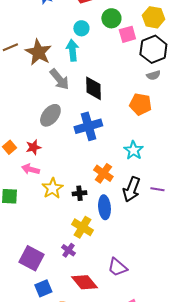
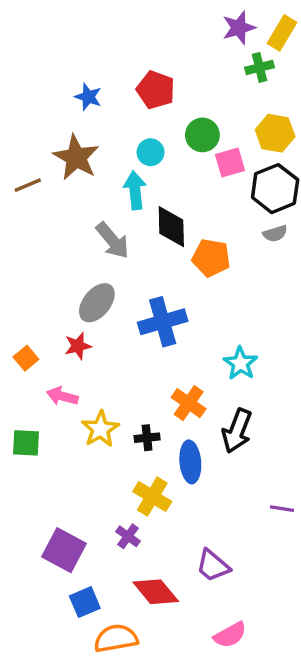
brown star: (38, 52) -> (76, 157), moved
black diamond: (93, 88) -> (171, 227), moved
orange pentagon: (140, 104) -> (211, 258), moved
red star: (33, 147) -> (78, 346), moved
purple line: (157, 189) -> (282, 509), moved

